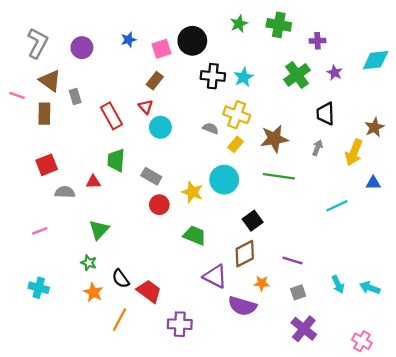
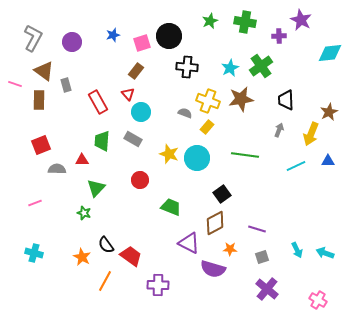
purple star: (335, 73) -> (301, 20), moved, size x1.5
cyan star: (244, 77) -> (230, 68), moved
brown star: (274, 139) -> (241, 99), moved
gray rectangle: (151, 176) -> (133, 139), moved
yellow star: (192, 192) -> (169, 154), moved
cyan line: (337, 206) -> (296, 166), moved
green triangle: (99, 230) -> (96, 188), moved
green star: (89, 263) -> (84, 213), moved

